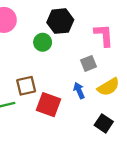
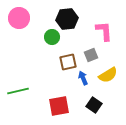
brown square: (26, 86) -> (68, 62), moved
red square: (48, 105) -> (59, 106), moved, turned -30
black square: (104, 123) -> (94, 105), moved

